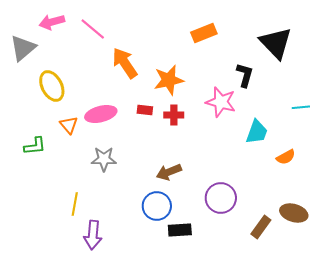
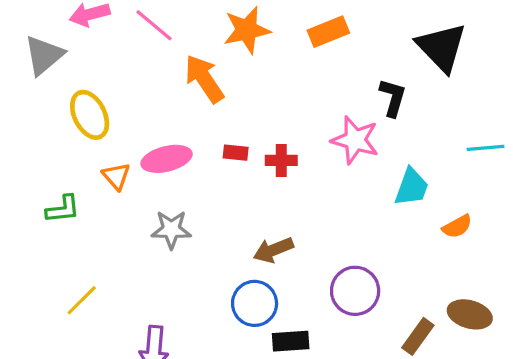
orange star: (169, 80) -> (247, 30), moved
yellow line: (75, 204) -> (82, 300), moved, turned 35

